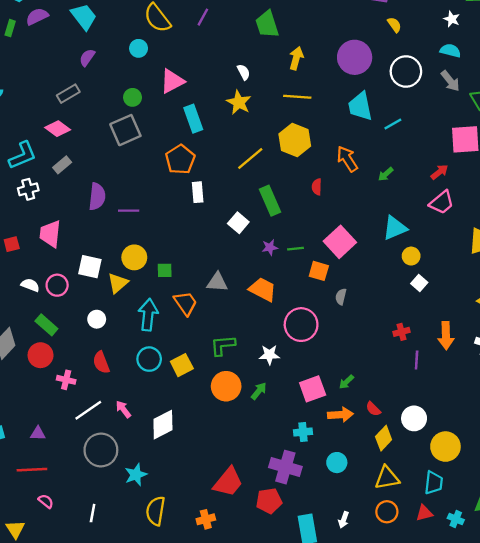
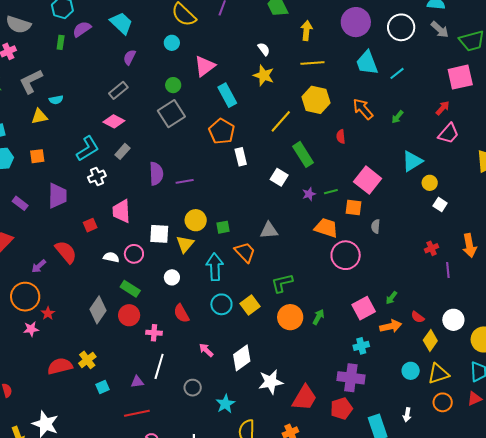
orange trapezoid: (263, 289) -> (326, 228), moved
white star: (269, 355) -> (271, 382), moved, size x1.4
white line: (88, 410) -> (159, 366), moved, turned -30
gray circle: (101, 450) -> (193, 388), size x0.6
cyan circle: (337, 463) -> (411, 371), moved

